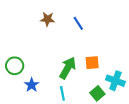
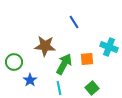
brown star: (48, 19) -> (45, 46), moved, size x1.5
cyan cross: (115, 81) -> (109, 47), moved

